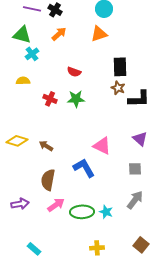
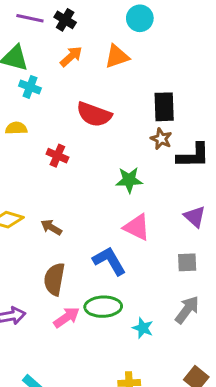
orange triangle: (99, 34) -> (117, 56), moved
cyan cross: (32, 54) -> (30, 87), turned -32
red semicircle: (74, 72) -> (94, 114), size x1.6
green star: (76, 99) -> (129, 180), moved
green ellipse: (82, 212) -> (103, 307), moved

